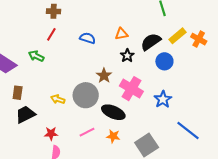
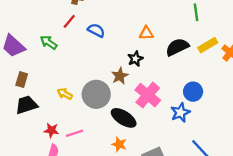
blue semicircle: (88, 38) -> (96, 30), moved
black star: (127, 56) -> (135, 59), moved
blue circle: (164, 61) -> (193, 92), moved
pink line: (87, 132) -> (75, 133), moved

